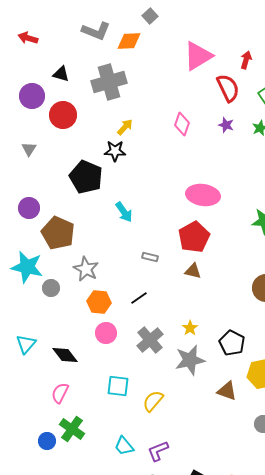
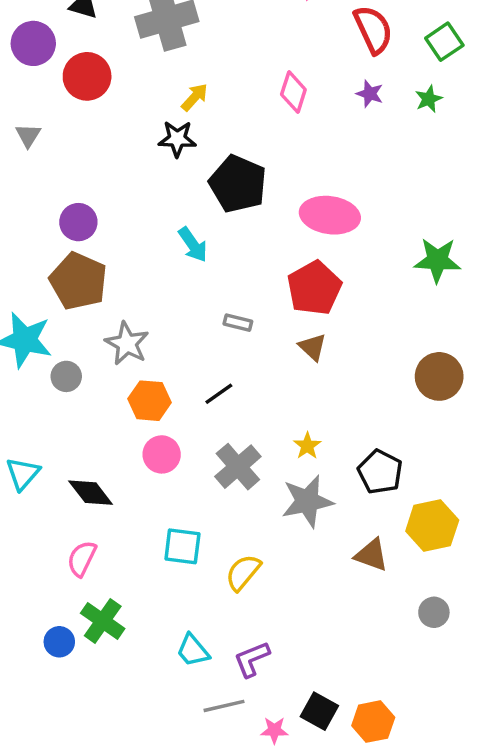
black pentagon: (86, 177) -> (238, 184), moved
purple circle: (29, 208) -> (78, 222), moved
brown triangle: (193, 271) -> (313, 347), turned 30

